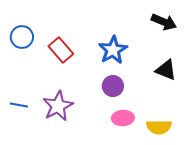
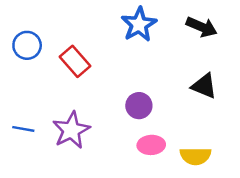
blue star: (113, 50) -> (139, 24), moved

